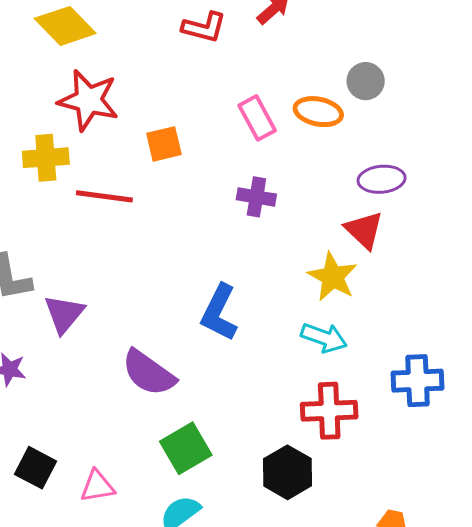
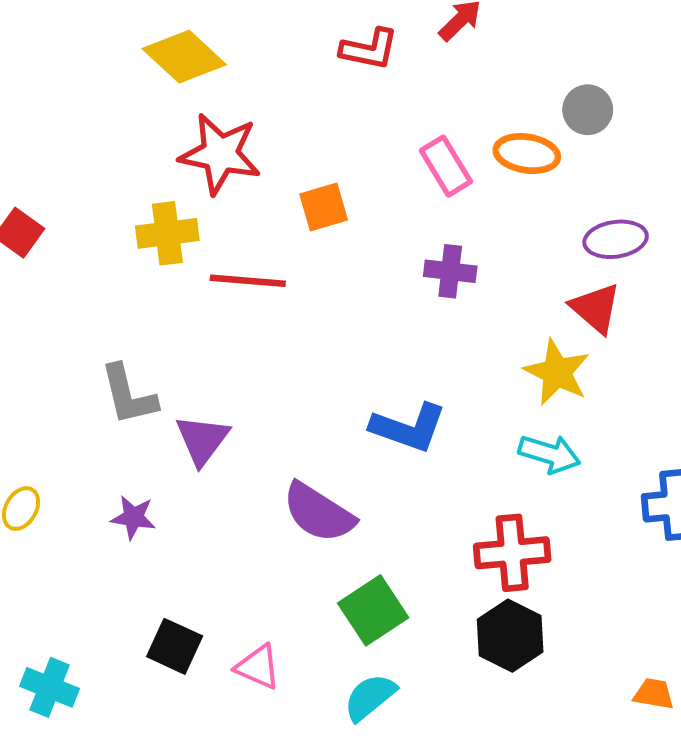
blue L-shape: (219, 313) -> (408, 428), turned -94
red cross: (329, 411) -> (512, 553), moved
pink triangle: (97, 486) -> (258, 667), turned 36

